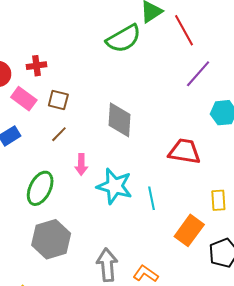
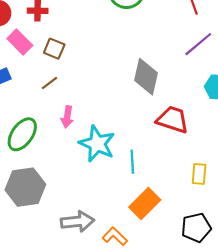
gray diamond: (120, 120) -> (146, 77), moved
orange rectangle: (189, 230) -> (145, 203), moved
gray arrow: (107, 265) -> (78, 222), turned 80

